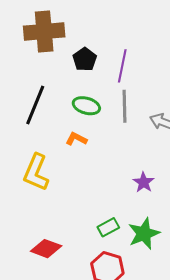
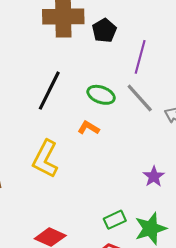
black pentagon: (85, 59) -> (104, 30), moved
gray line: (125, 106) -> (140, 98), turned -44

